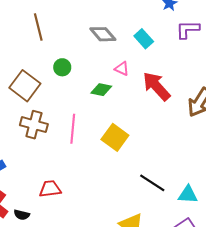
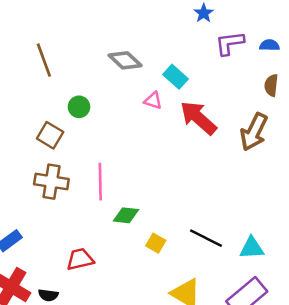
cyan rectangle: (144, 39) -> (175, 77), moved
brown square: (25, 86) -> (50, 135), moved, size x0.7
green diamond: (101, 90) -> (126, 215), moved
yellow square: (115, 137) -> (156, 243), moved, size x0.6

